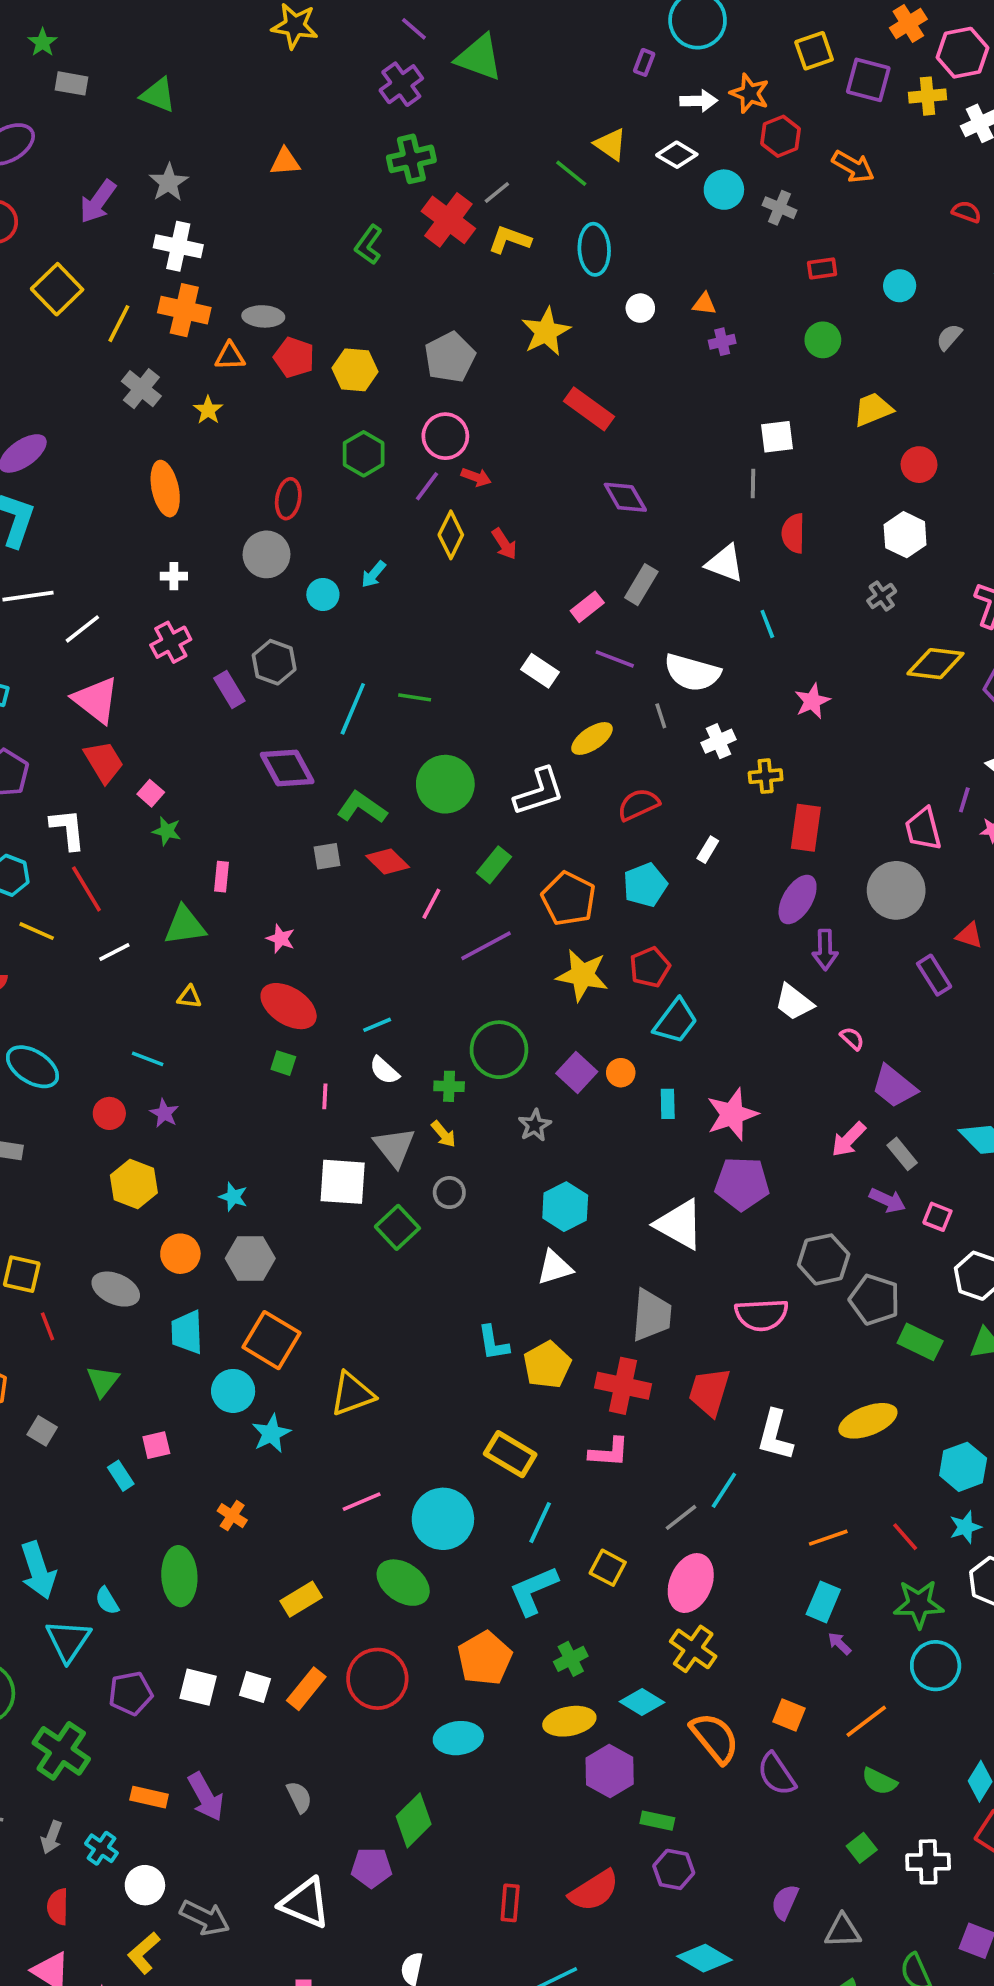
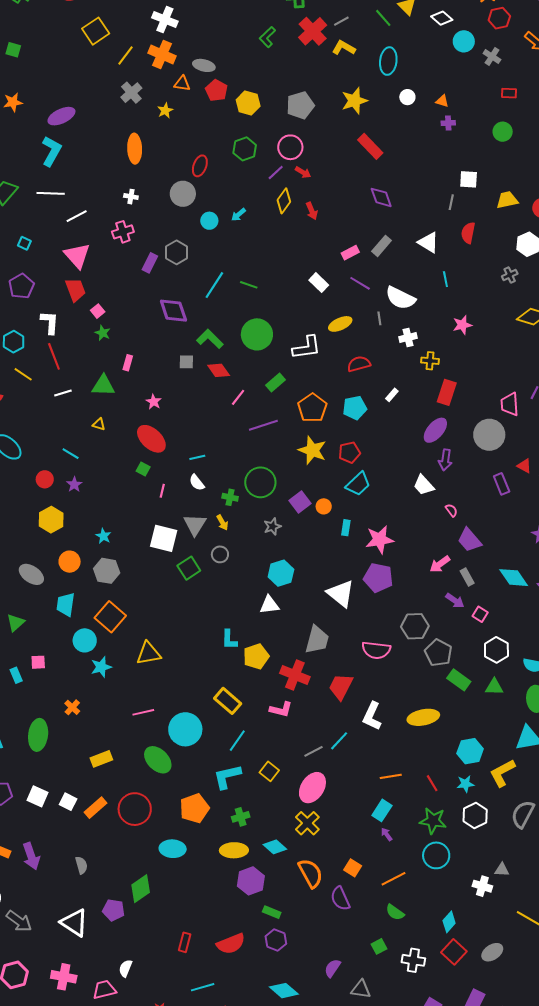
yellow trapezoid: (873, 409) -> (507, 200), moved
purple rectangle: (229, 690) -> (150, 263), turned 48

